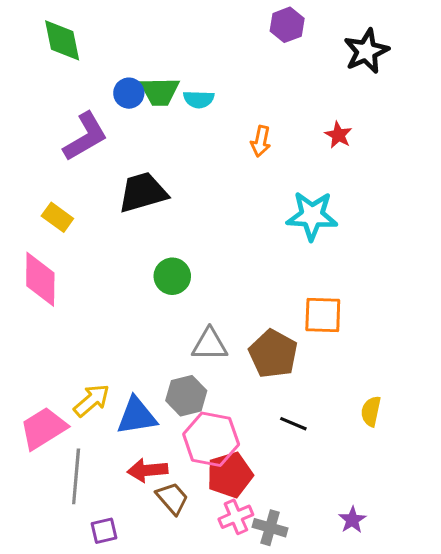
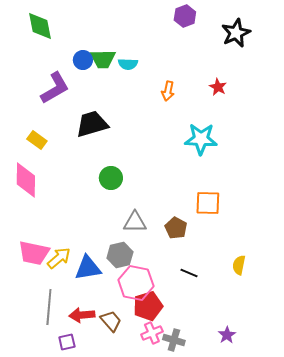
brown pentagon: (273, 354) -> (176, 228), size x0.7
pink trapezoid: (43, 428) -> (34, 253), moved, turned -136
red arrow: (147, 470) -> (82, 315), moved

